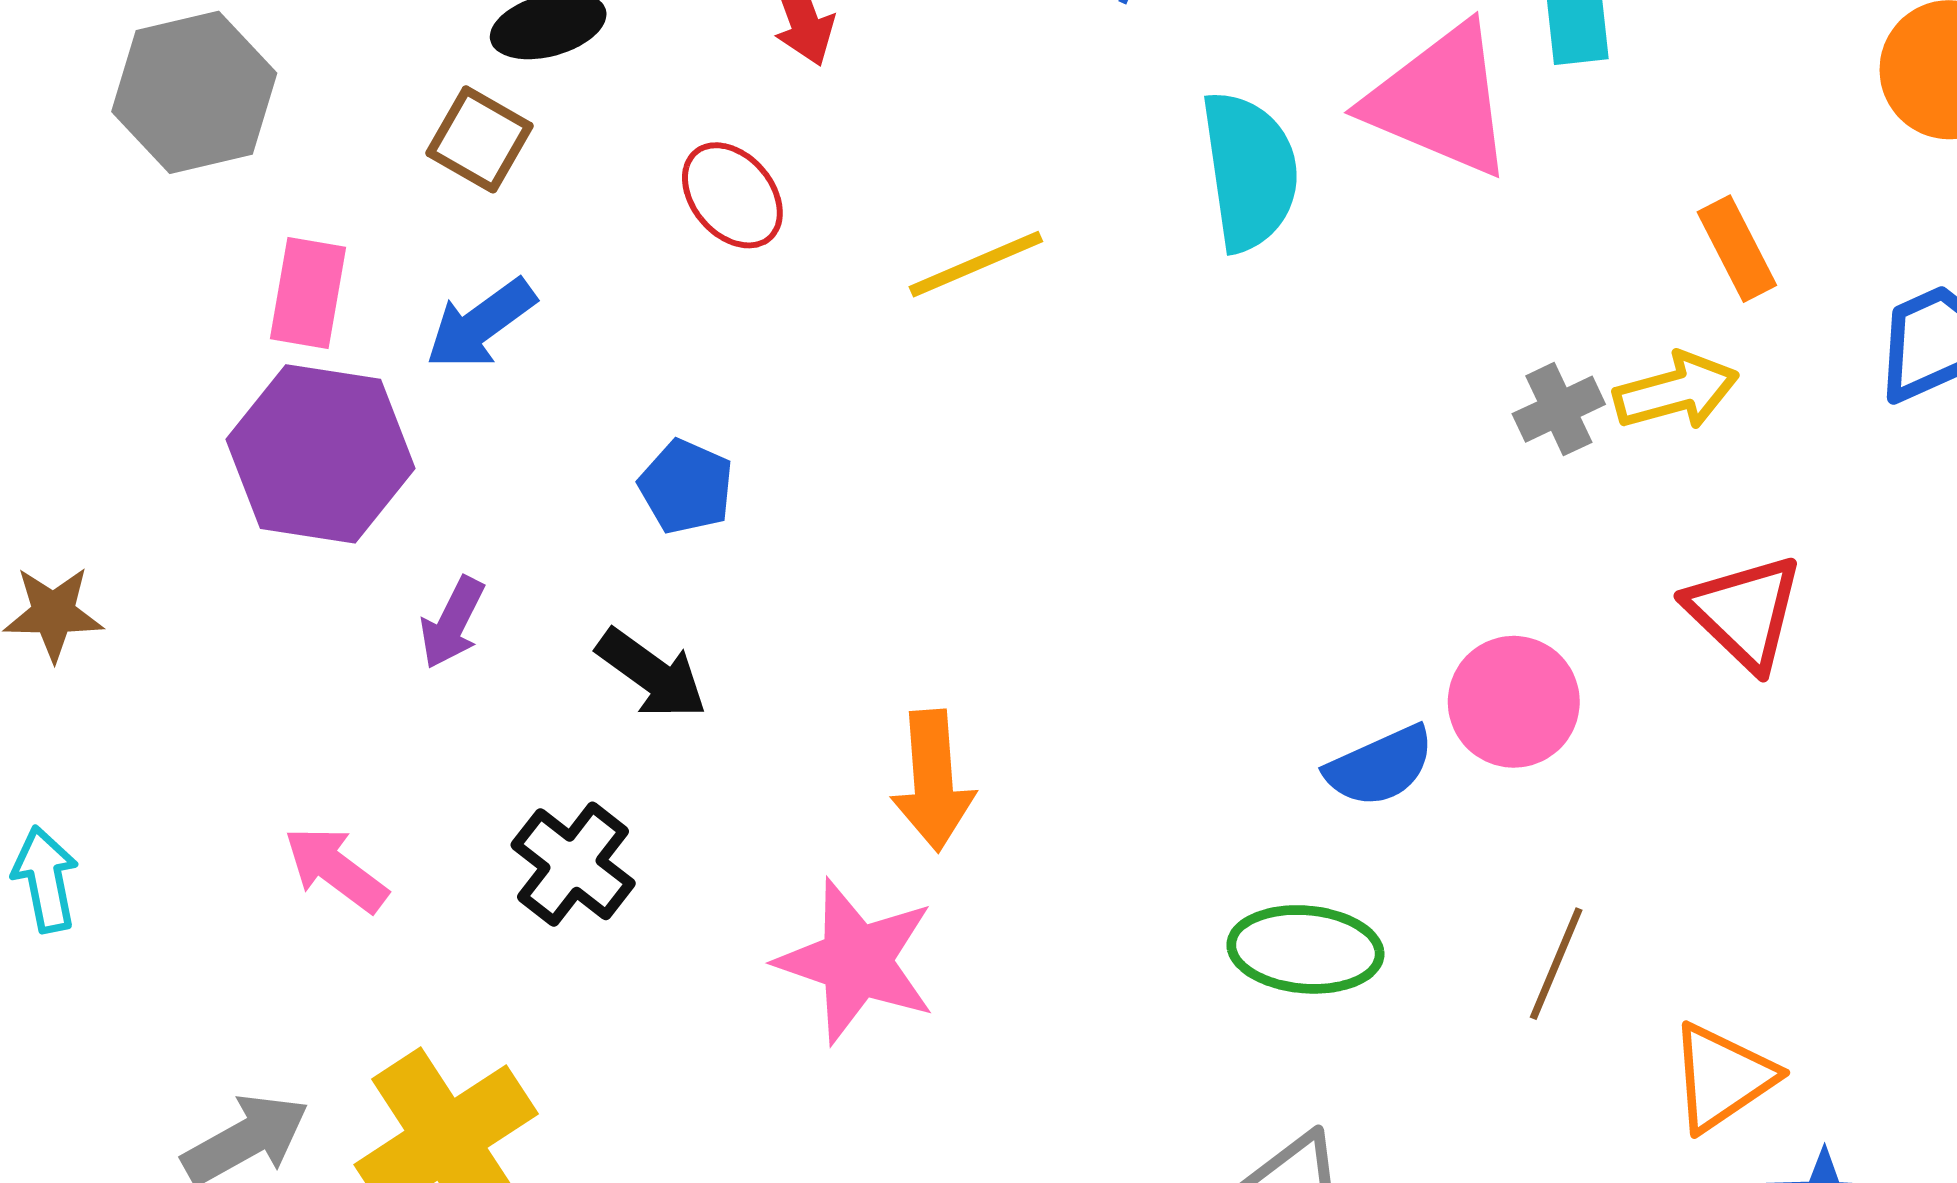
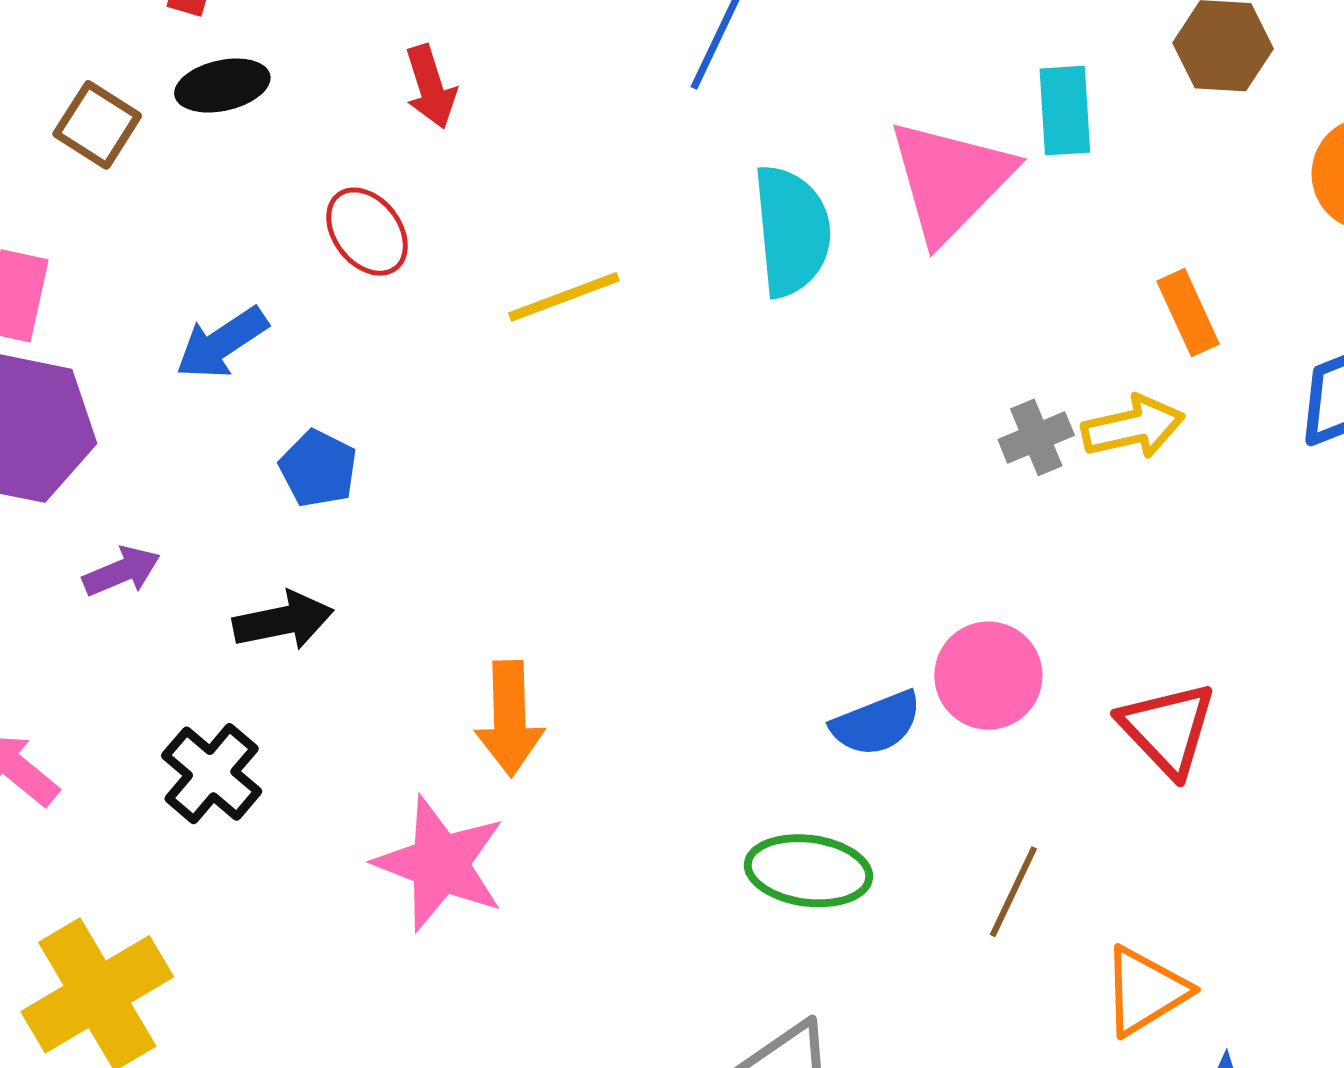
pink triangle: (1440, 101) -> (950, 180), turned 49
brown square: (479, 139) -> (97, 125), moved
blue arrow: (481, 324) -> (222, 343), moved
red triangle: (1745, 612) -> (1168, 729), moved
purple arrow: (452, 623) -> (122, 571), turned -142
black arrow: (652, 674) -> (283, 621), turned -50

